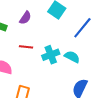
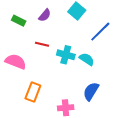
cyan cross: (51, 55) -> (66, 55), turned 30

